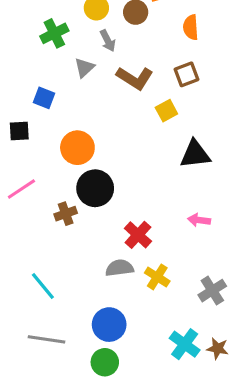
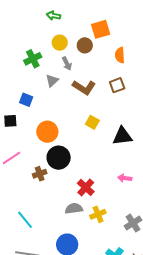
yellow square: (166, 111) -> (92, 122), moved, turned -32
yellow cross: (157, 277) -> (98, 214), turned 35

